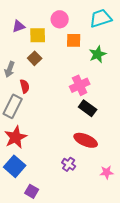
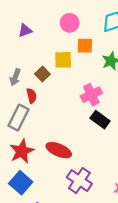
yellow square: (38, 35) -> (63, 60), moved
brown square: (35, 58) -> (42, 74), moved
red ellipse: (86, 140) -> (59, 150), moved
purple cross: (69, 164) -> (79, 181), size x1.6

